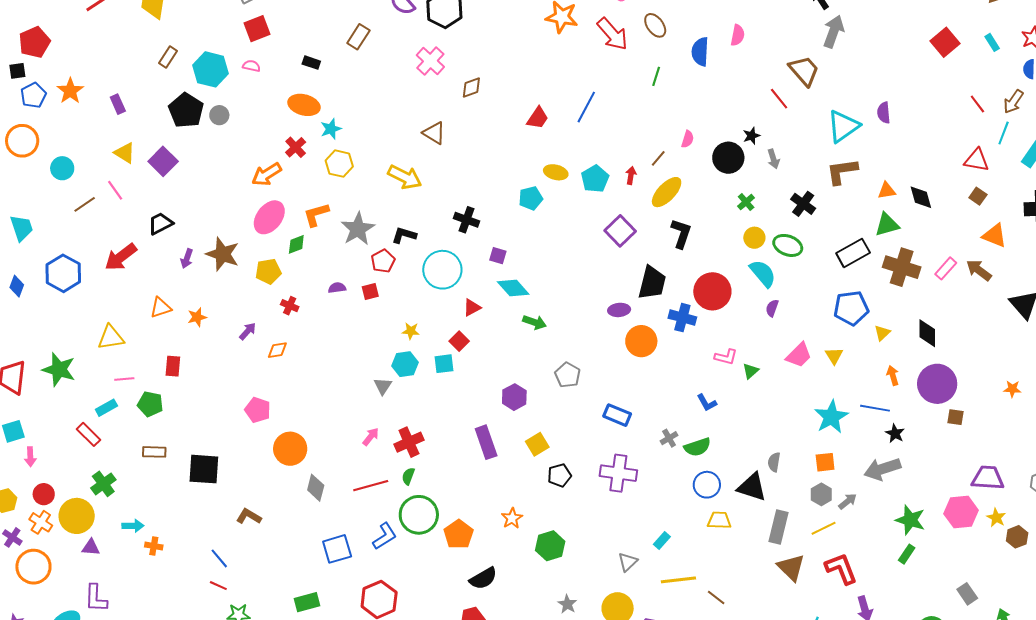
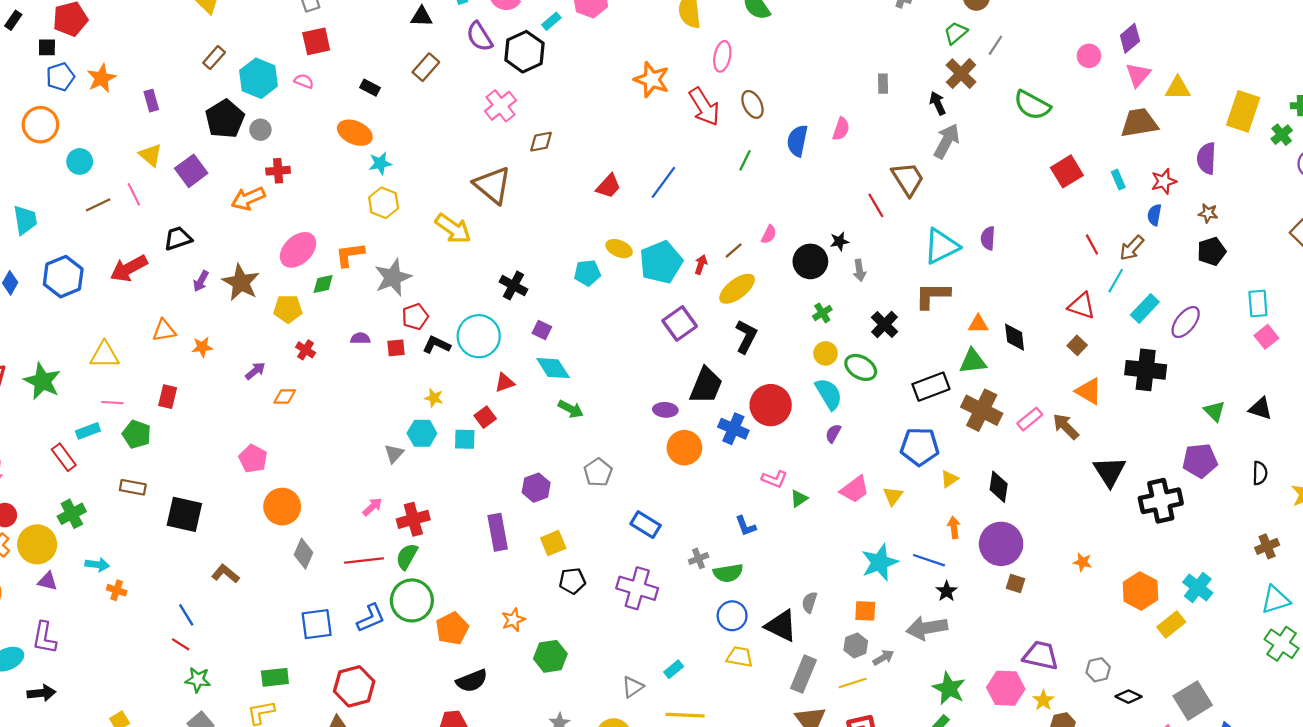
brown triangle: (434, 133) -> (493, 185), size x1.5
red cross: (296, 147) -> (278, 171), moved, turned 30
orange arrow: (267, 174) -> (248, 198), moved
cyan pentagon: (595, 179) -> (661, 262), size x1.4
black L-shape: (404, 235) -> (437, 345), moved
green semicircle: (408, 476) -> (407, 556), size x1.4

